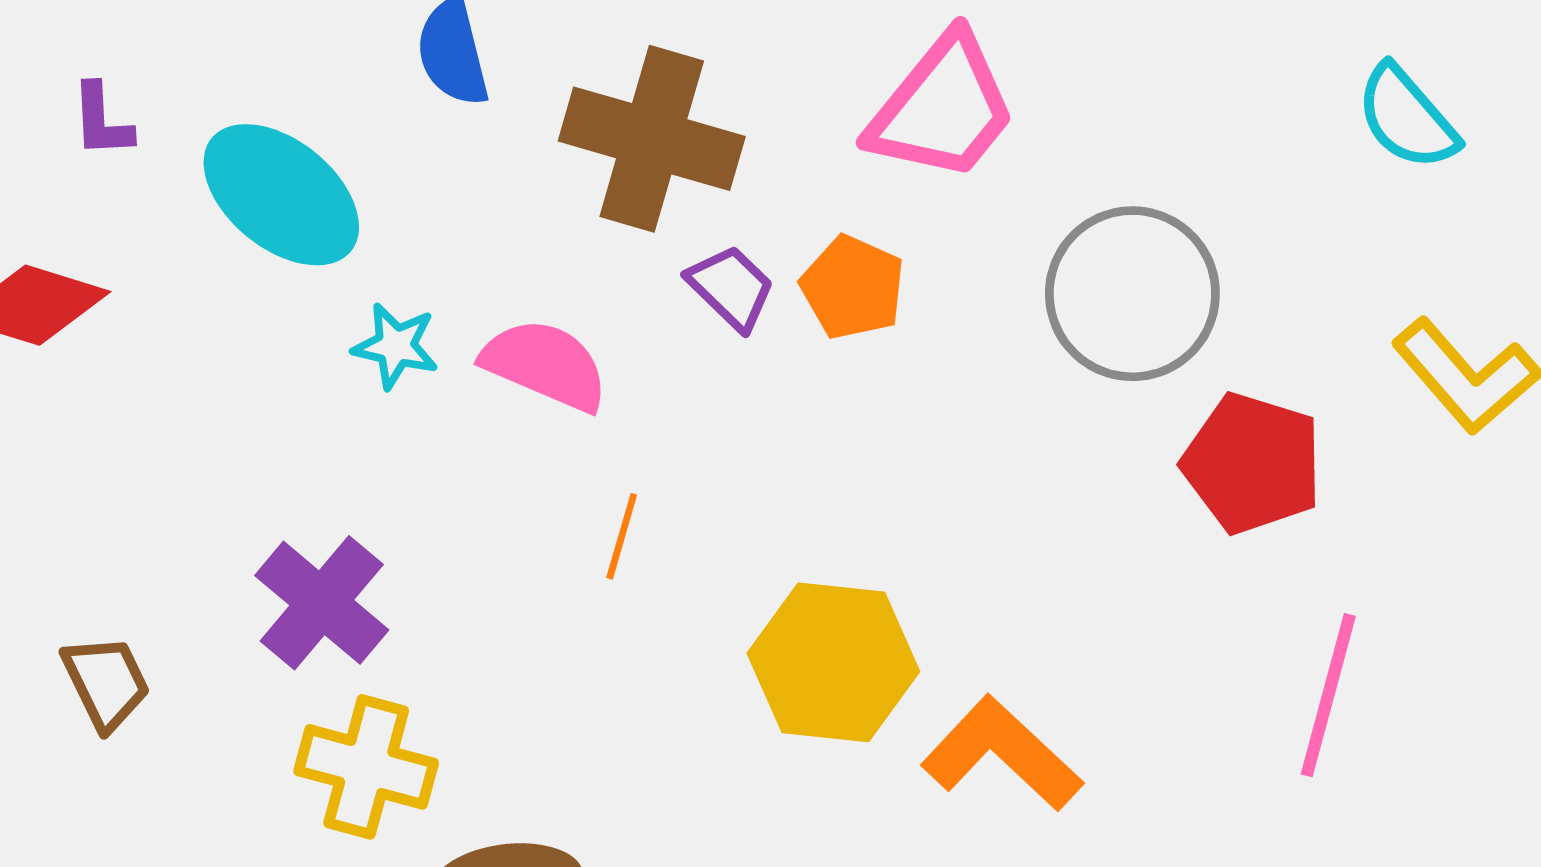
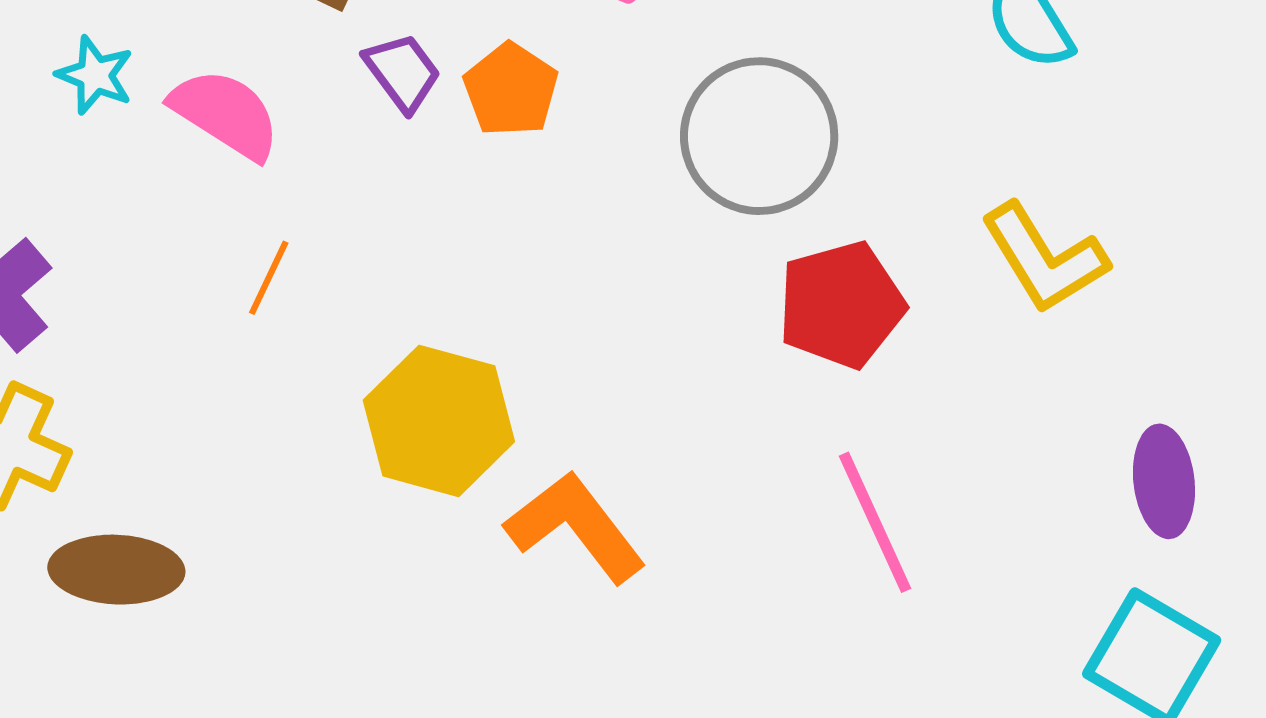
red pentagon: (1252, 463) -> (841, 305), turned 30
pink line: (1328, 695) -> (875, 522), turned -49

